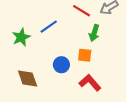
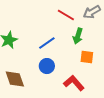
blue line: (49, 27) -> (47, 43), moved
orange square: (85, 55) -> (87, 57), moved

